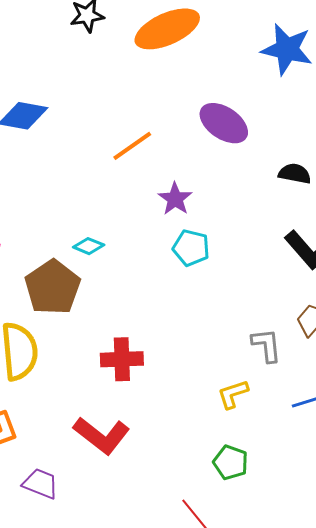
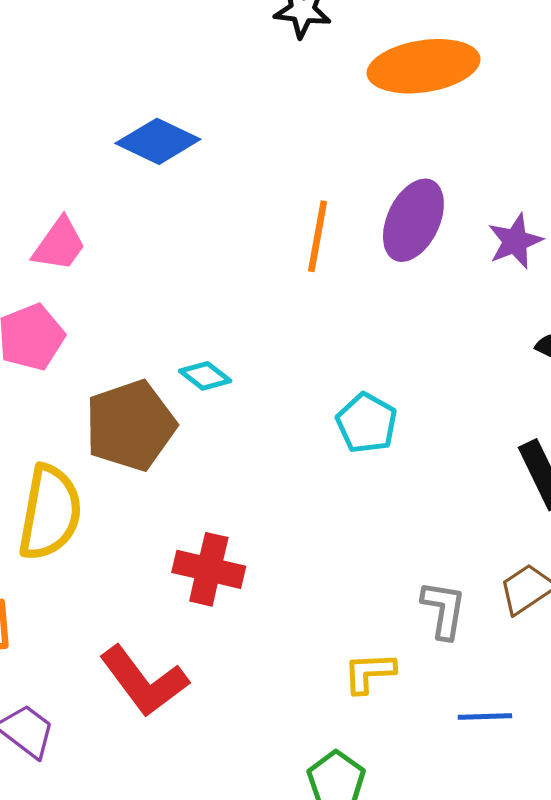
purple ellipse: (224, 123) -> (413, 220), moved, turned 66
orange line: (132, 146) -> (318, 236), turned -60
purple star: (175, 199) -> (515, 241), moved

